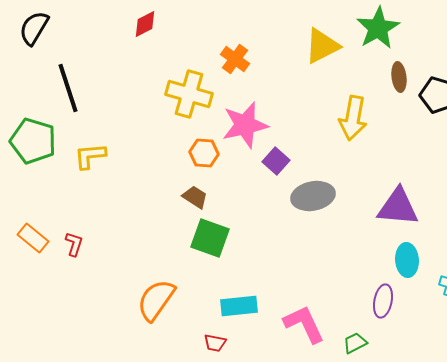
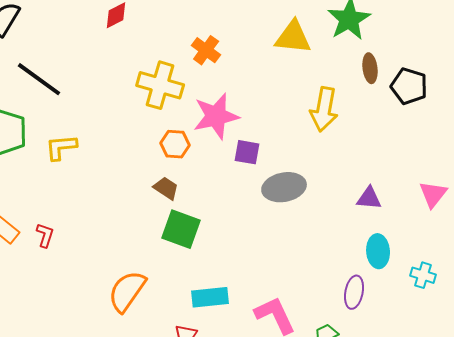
yellow triangle: (322, 46) -> (293, 37), turned 33
black line: (68, 88) -> (39, 79), turned -36
purple square: (276, 161) -> (247, 152), turned -32
purple triangle: (398, 207) -> (369, 198), size x0.6

